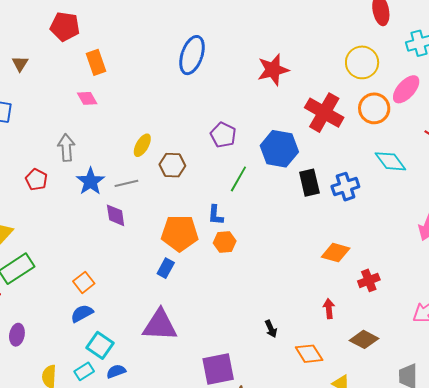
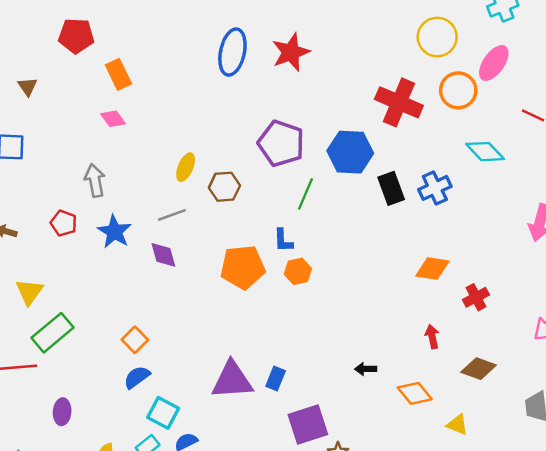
red star: (273, 70) -> (291, 52), moved
purple pentagon: (223, 135) -> (281, 143), size x1.5
blue star: (90, 181) -> (114, 232), moved
blue rectangle: (166, 268) -> (276, 379), moved
black arrow: (271, 329) -> (366, 369), turned 120

